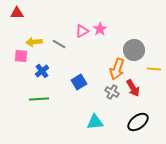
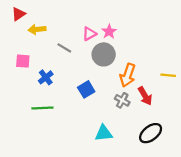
red triangle: (17, 13) -> (18, 14), turned -32
yellow arrow: (34, 42) -> (37, 29), moved
gray circle: (134, 50) -> (104, 54), moved

